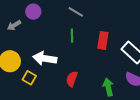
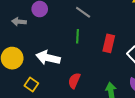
gray arrow: (14, 25) -> (19, 22), turned 32
yellow square: (29, 78) -> (31, 85), moved

